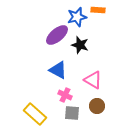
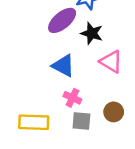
pink triangle: (93, 80) -> (111, 62), moved
yellow rectangle: (35, 114) -> (34, 122), turned -40

